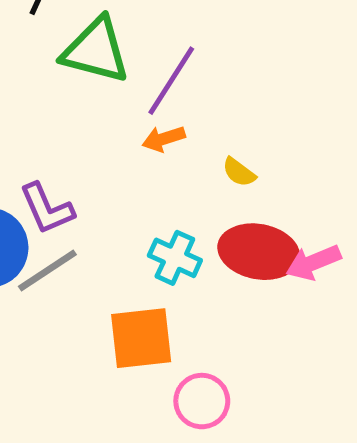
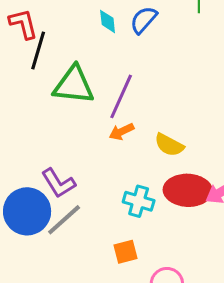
yellow semicircle: (239, 172) -> (169, 145), size x1.4
orange square: (141, 338) -> (126, 252), size x0.6

